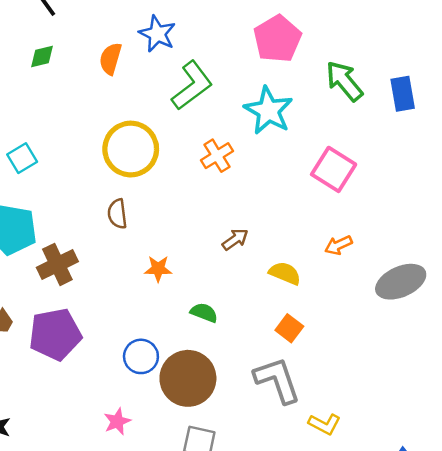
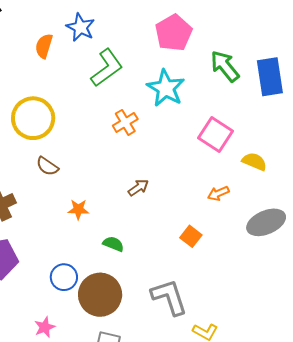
blue rectangle: (403, 94) -> (270, 77), size x1.4
yellow circle: (131, 149) -> (33, 118), moved
brown semicircle: (117, 214) -> (47, 166), turned -50
yellow semicircle: (285, 273) -> (254, 162), moved
orange square: (289, 328) -> (191, 236), moved

